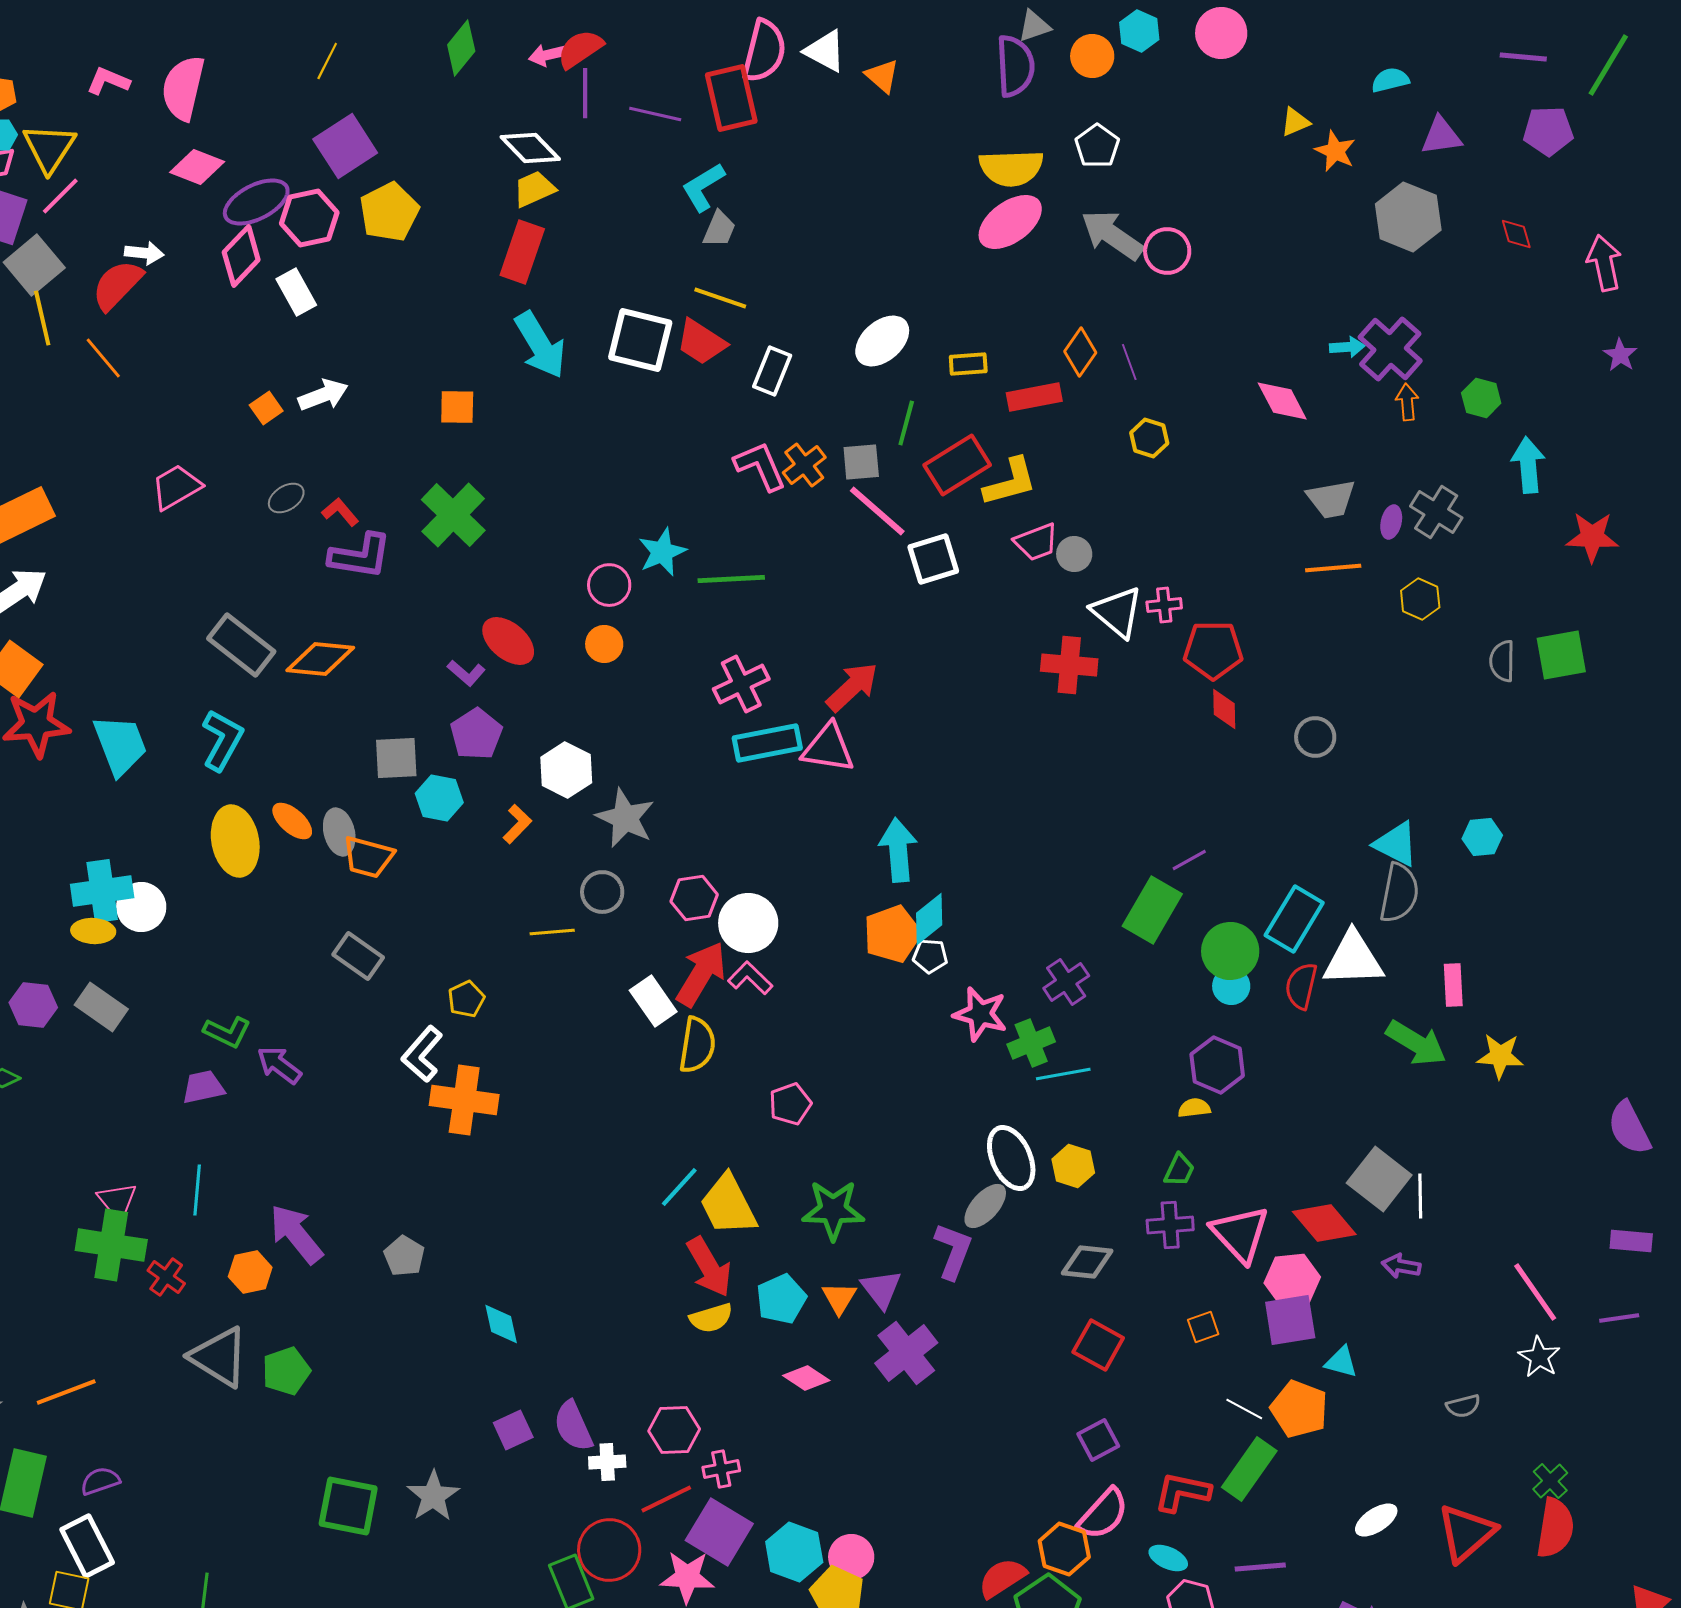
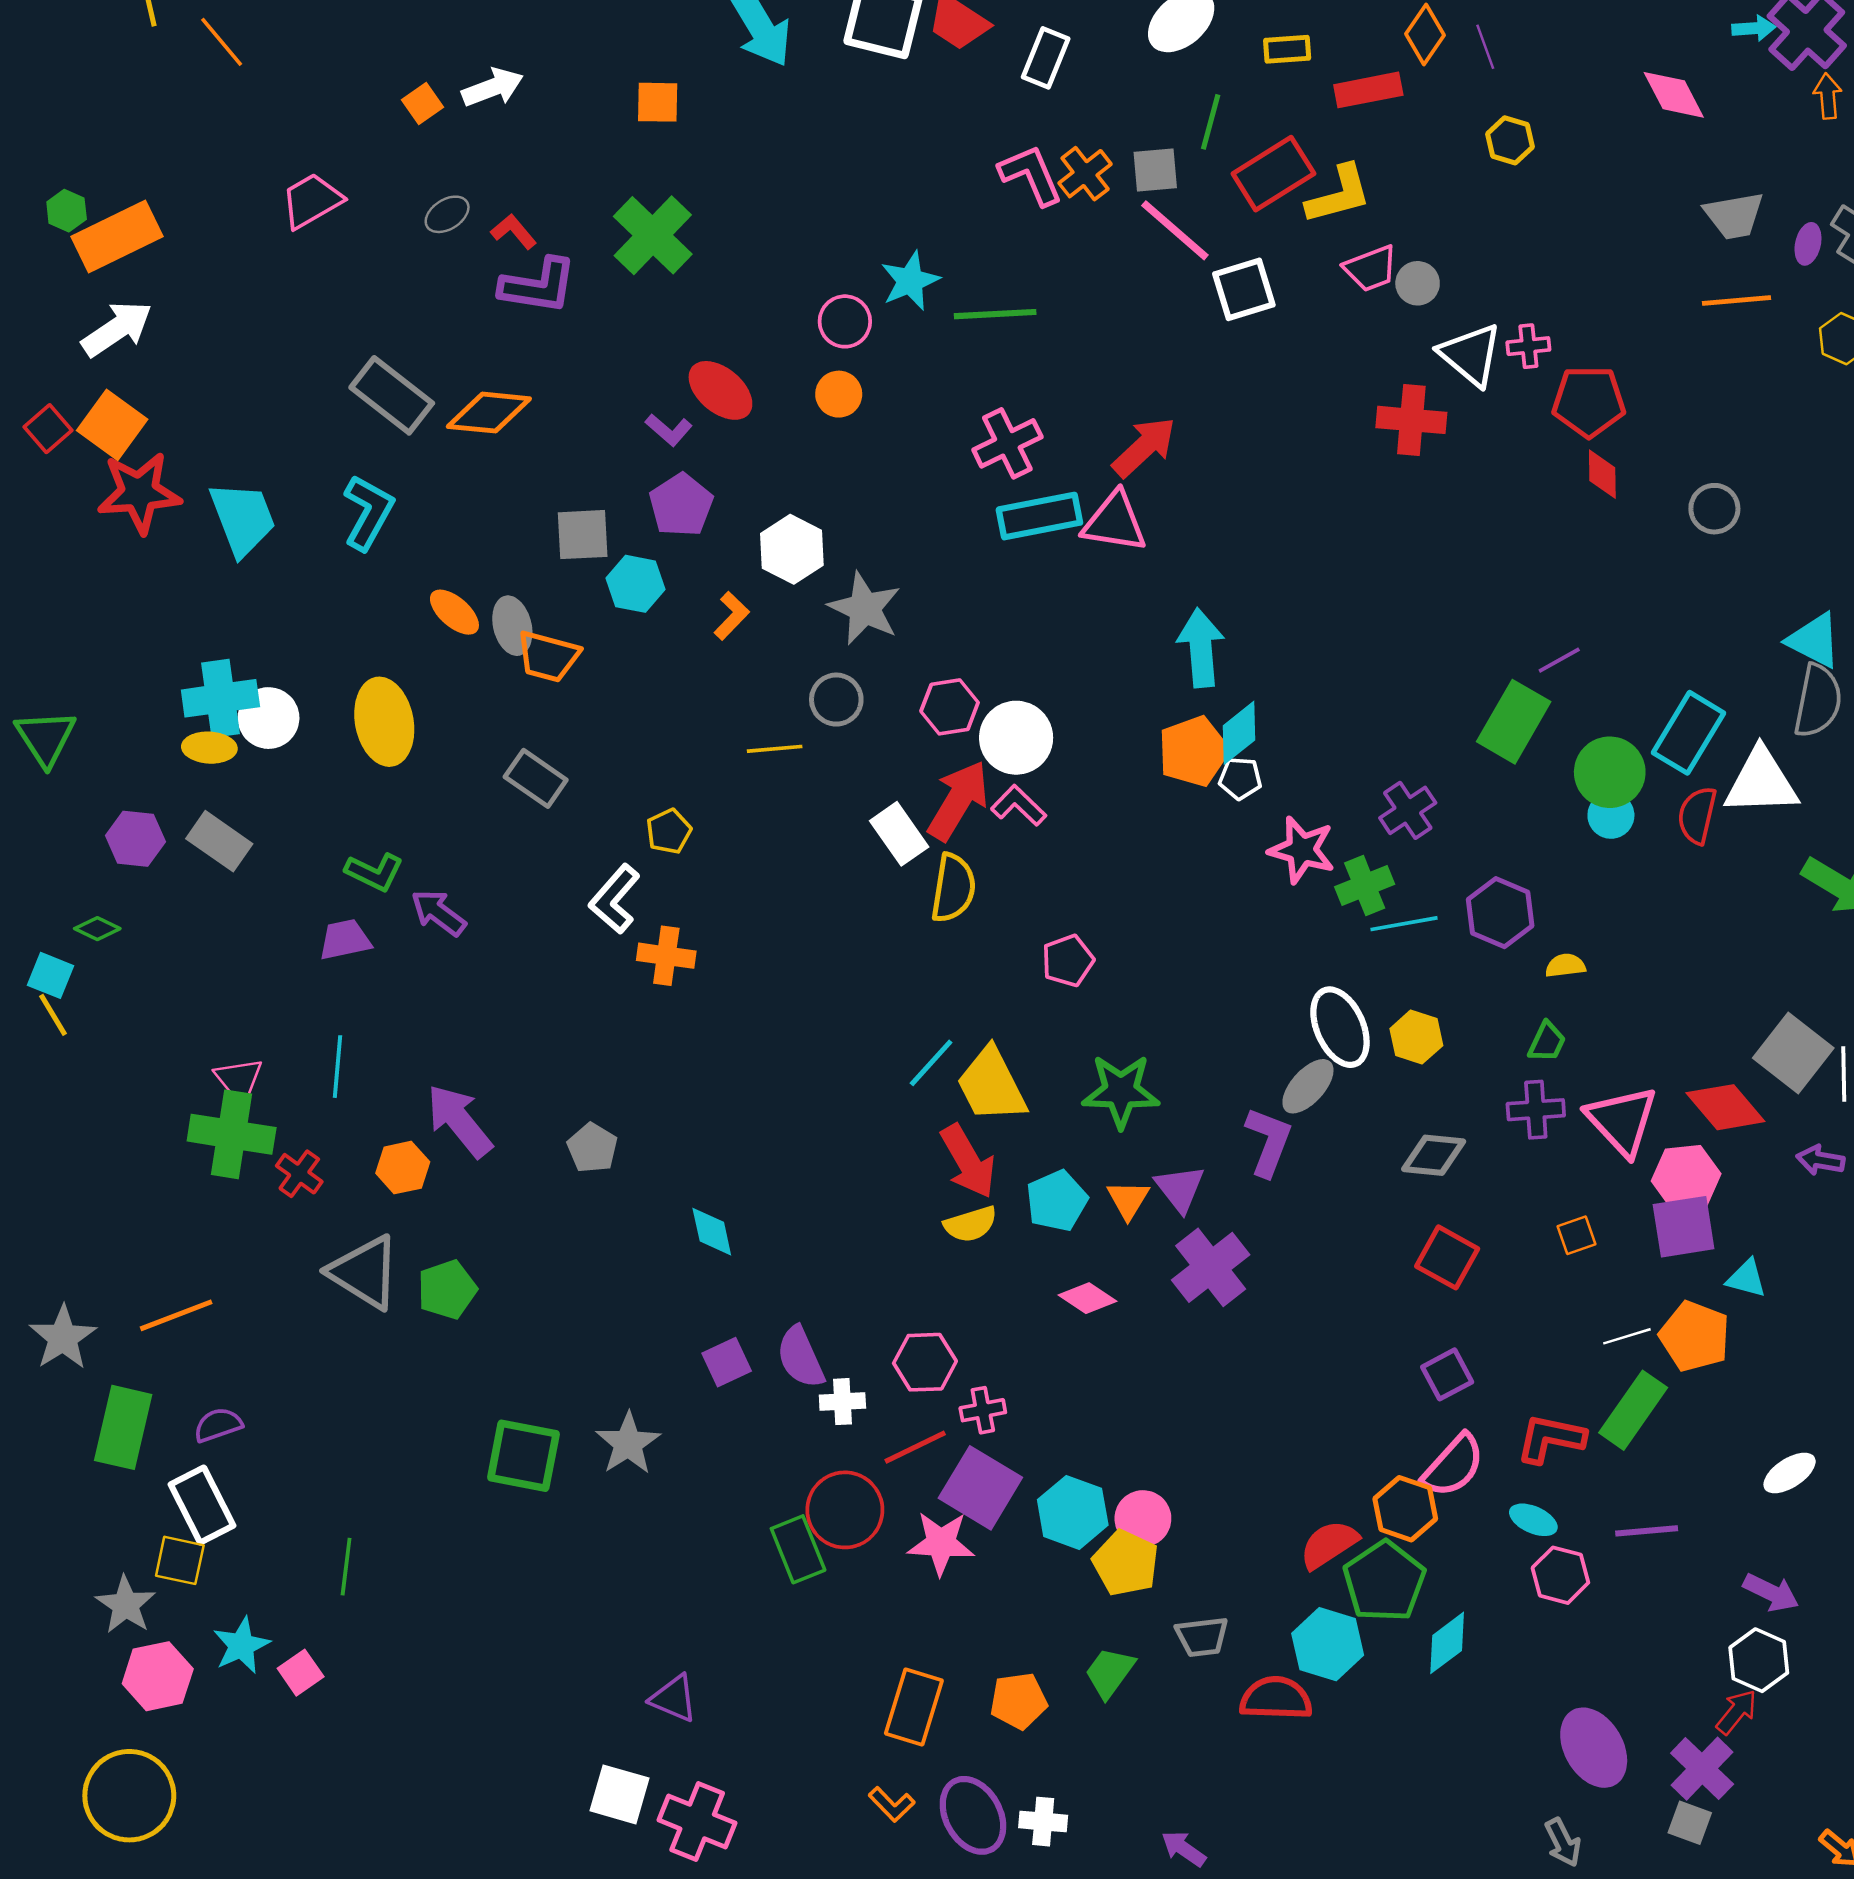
yellow ellipse: (235, 841) -> (384, 722), moved
purple hexagon: (1217, 1065) -> (1500, 913), moved
orange cross: (464, 1100) -> (666, 956), size x0.7
white line: (1244, 1409) -> (1627, 1336), turned -45

